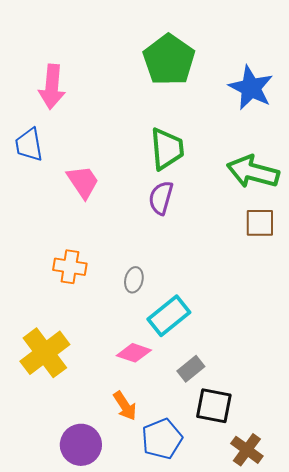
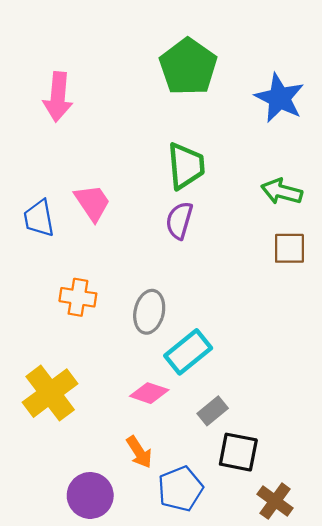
blue trapezoid: (29, 145) -> (39, 218), moved
green arrow: (253, 172) -> (282, 192), size x0.7
gray ellipse: (134, 280) -> (149, 312), size x1.5

